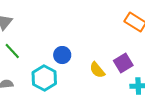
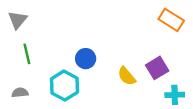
green line: (12, 51) -> (27, 54), turned 30

